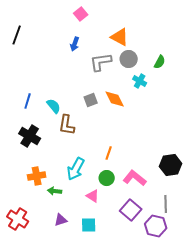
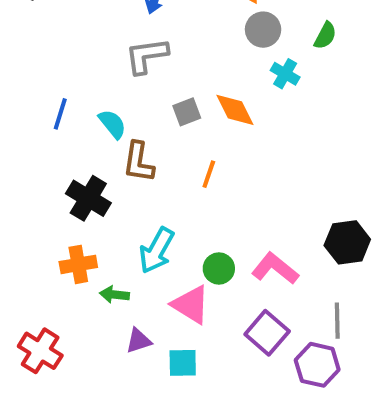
gray L-shape: (101, 62) -> (147, 56), moved
black cross: (30, 136) -> (88, 198), moved
orange line: (109, 153) -> (209, 174), moved
pink triangle: (93, 196) -> (191, 305), size x1.5
purple triangle: (61, 220) -> (139, 341), moved

